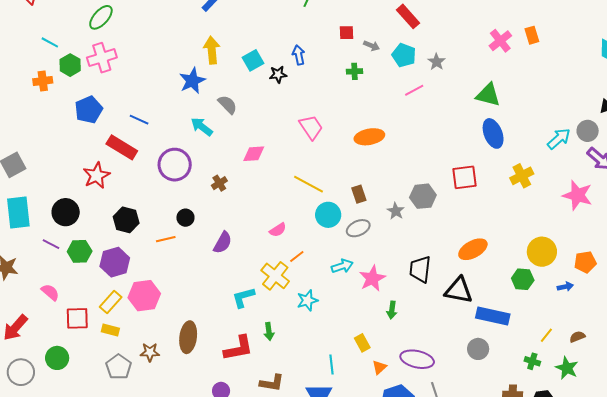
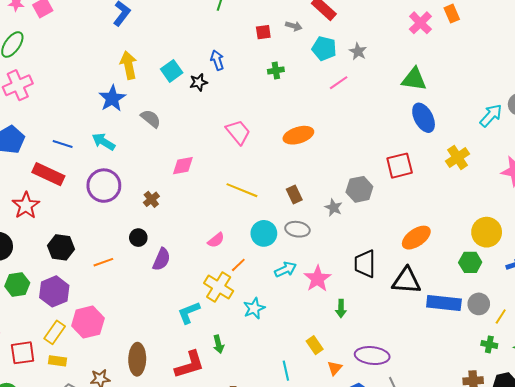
gray arrow: (372, 46) -> (294, 26), moved
cyan arrow: (202, 127) -> (103, 142), moved
cyan circle: (328, 215) -> (264, 233), moved
black circle: (185, 218) -> (138, 238), moved
gray ellipse: (358, 228) -> (297, 229), turned 40
gray circle: (478, 349) -> (479, 304), moved

